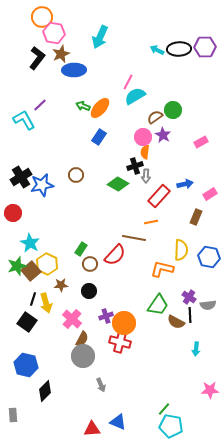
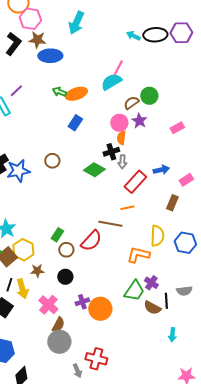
brown star: (61, 54) -> (37, 40), turned 30
pink line: (128, 82) -> (118, 68), moved
orange ellipse: (100, 108) -> (76, 94), turned 30
purple cross: (189, 297) -> (151, 283), moved
red cross: (120, 342) -> (96, 359), moved

